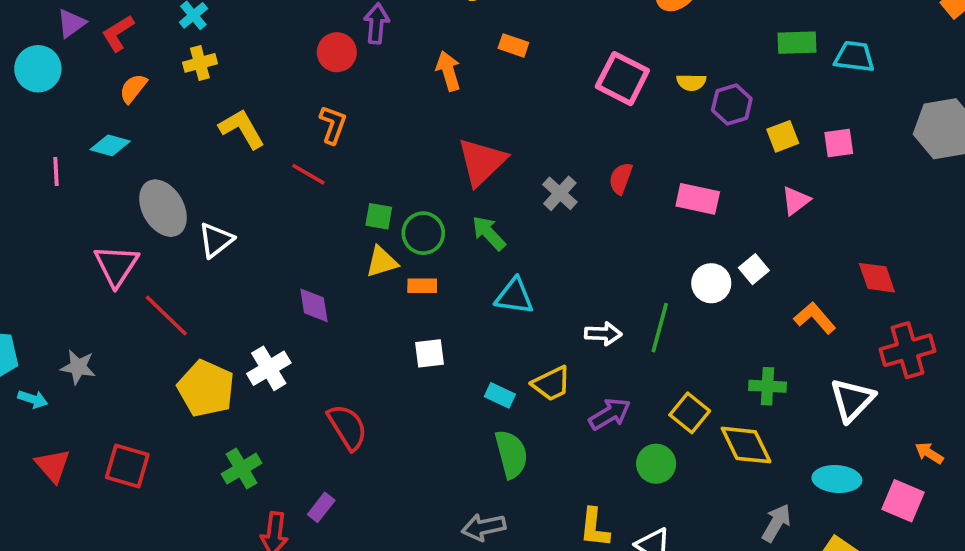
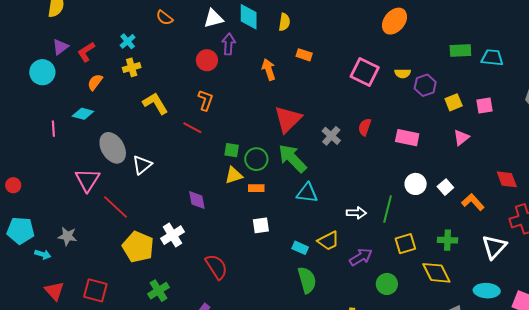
green arrow: (489, 233) -> (292, 158), size x1.5
white square: (754, 269) -> (445, 187), moved
yellow square: (690, 413) -> (405, 244), moved, turned 35

